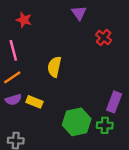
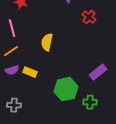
purple rectangle: (114, 102) -> (98, 72), turned 30
green cross: (105, 125) -> (90, 102), moved

